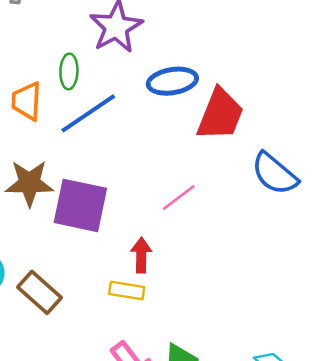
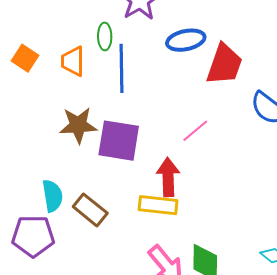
blue line: (88, 113) -> (121, 68), turned -54
red arrow: (141, 255) -> (168, 177), size x1.4
yellow rectangle: (127, 290) -> (158, 205), size x1.4

